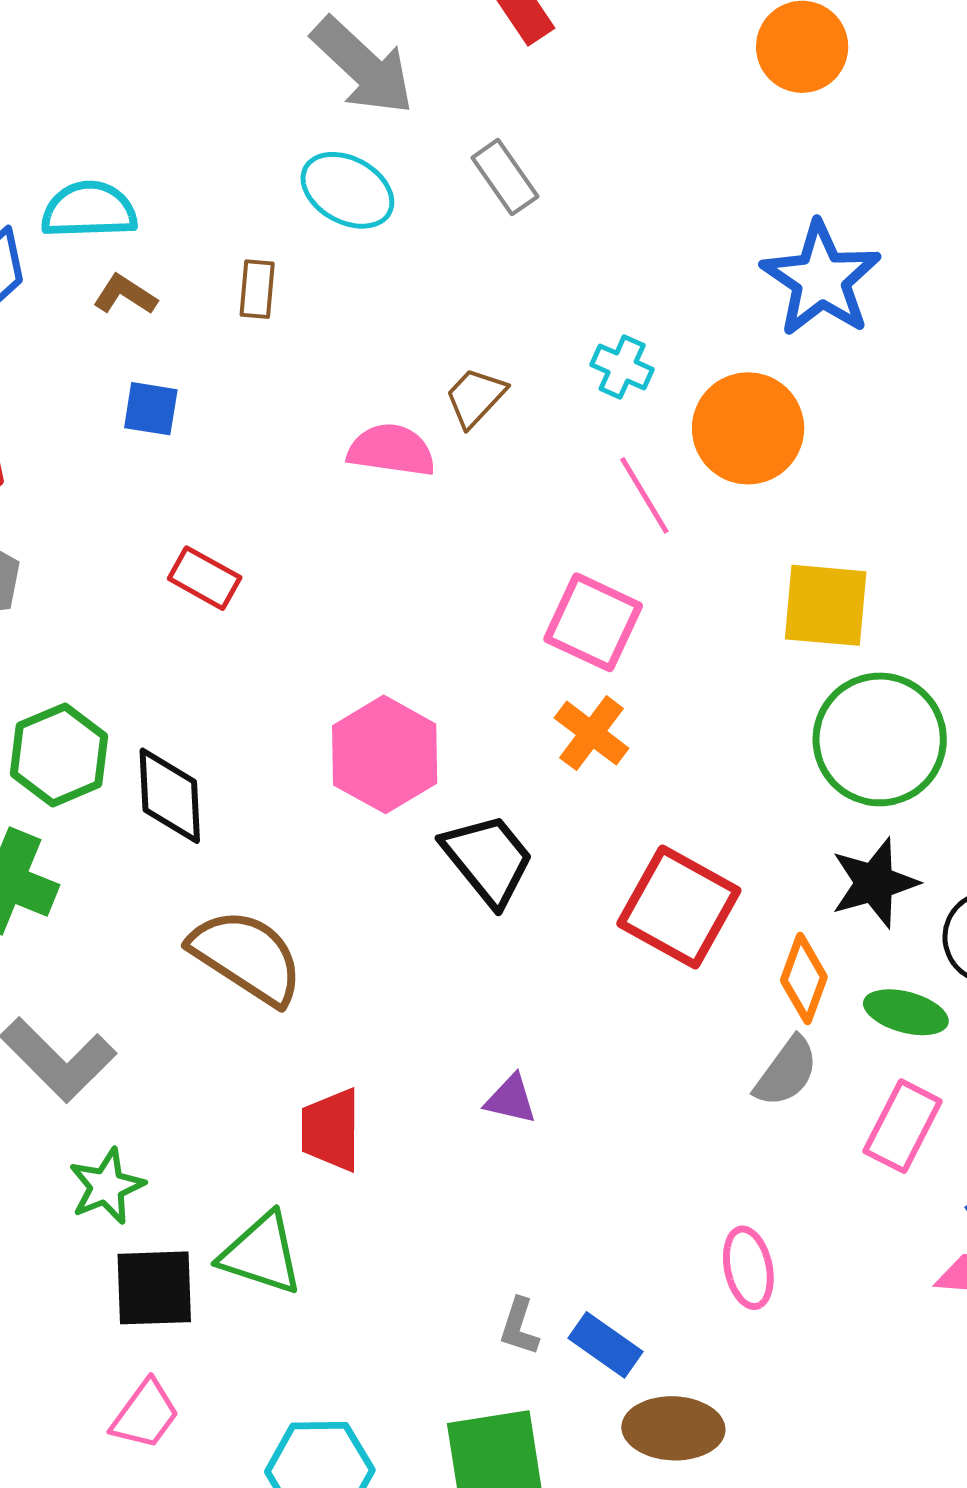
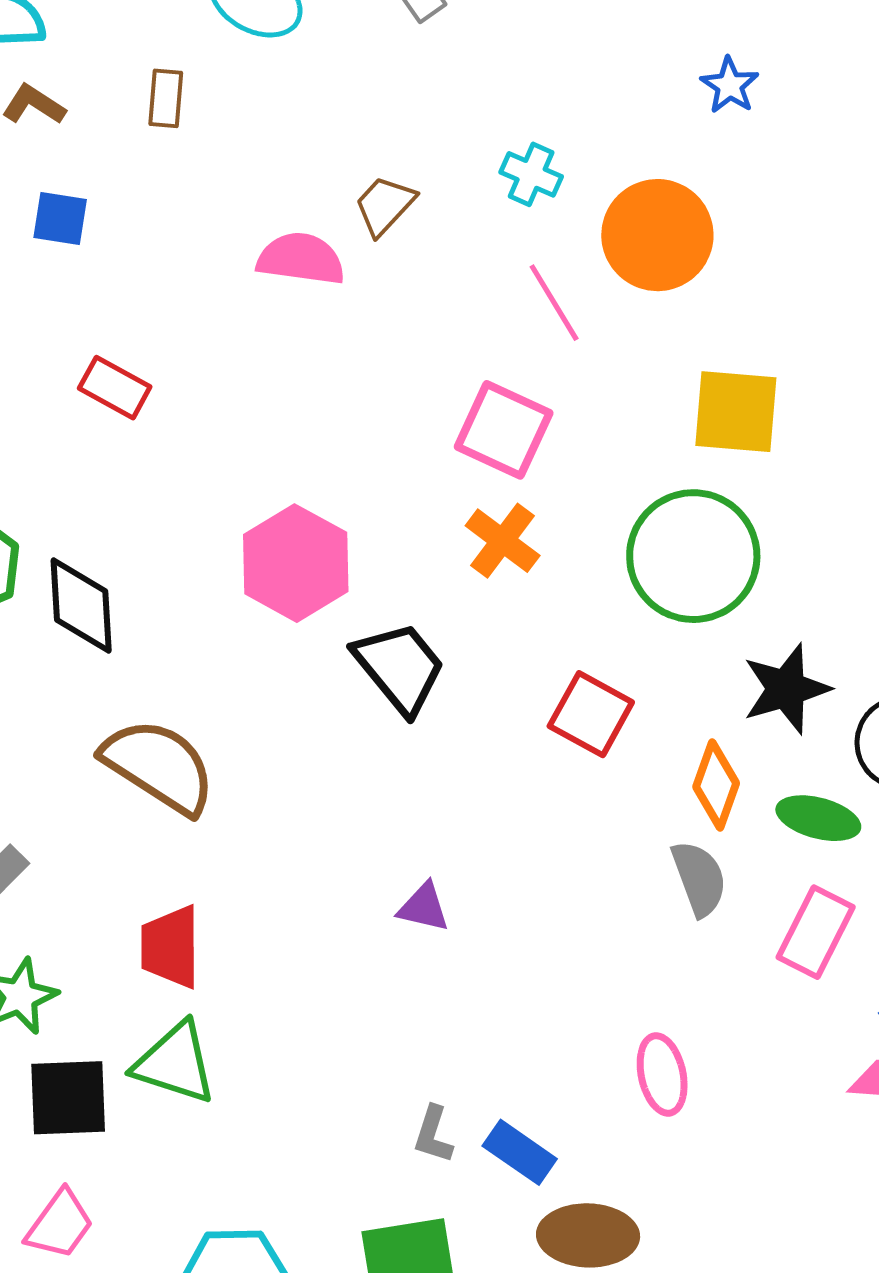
blue star: (821, 279) -> (730, 85), size x0.5
green circle: (880, 739) -> (693, 556), moved
red square: (679, 907) -> (591, 714), size x0.7
gray semicircle: (786, 1072) -> (699, 878), turned -56
red trapezoid: (331, 1130) -> (170, 947), moved

